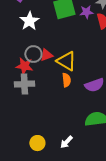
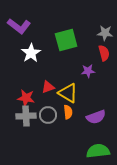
purple star: (86, 12) -> (88, 71), moved
gray circle: (33, 54) -> (48, 115), moved

